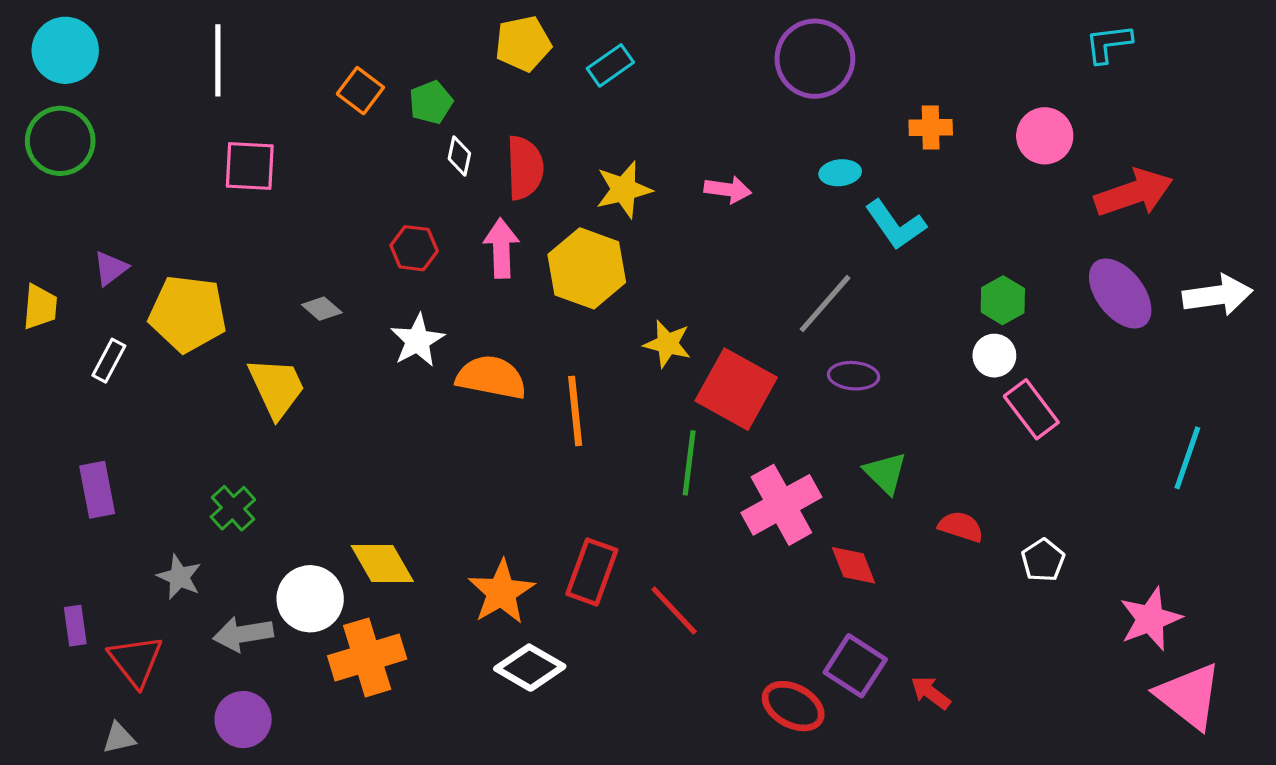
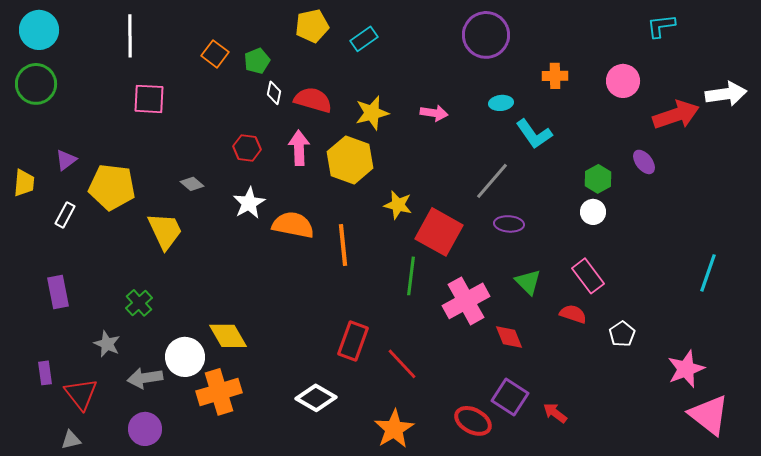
red semicircle: (525, 168) -> (313, 100), turned -72
purple ellipse: (1120, 294) -> (644, 162), moved, size x0.6
white arrow: (1217, 295) -> (726, 94), moved
pink rectangle: (1031, 409) -> (588, 276), moved
orange star: (501, 592) -> (394, 429), moved

